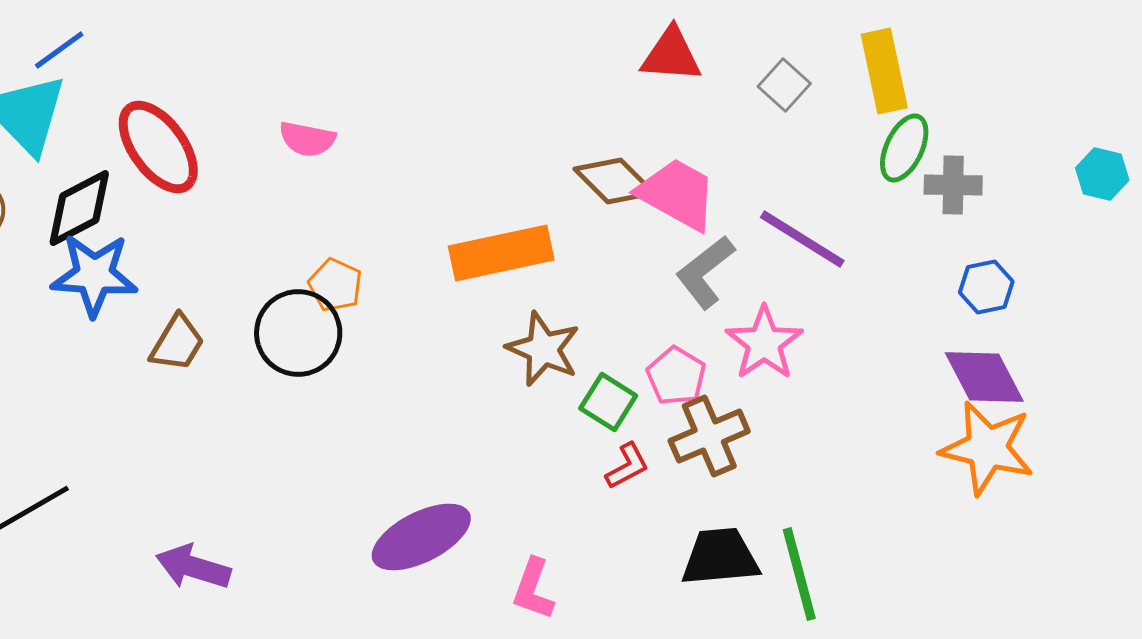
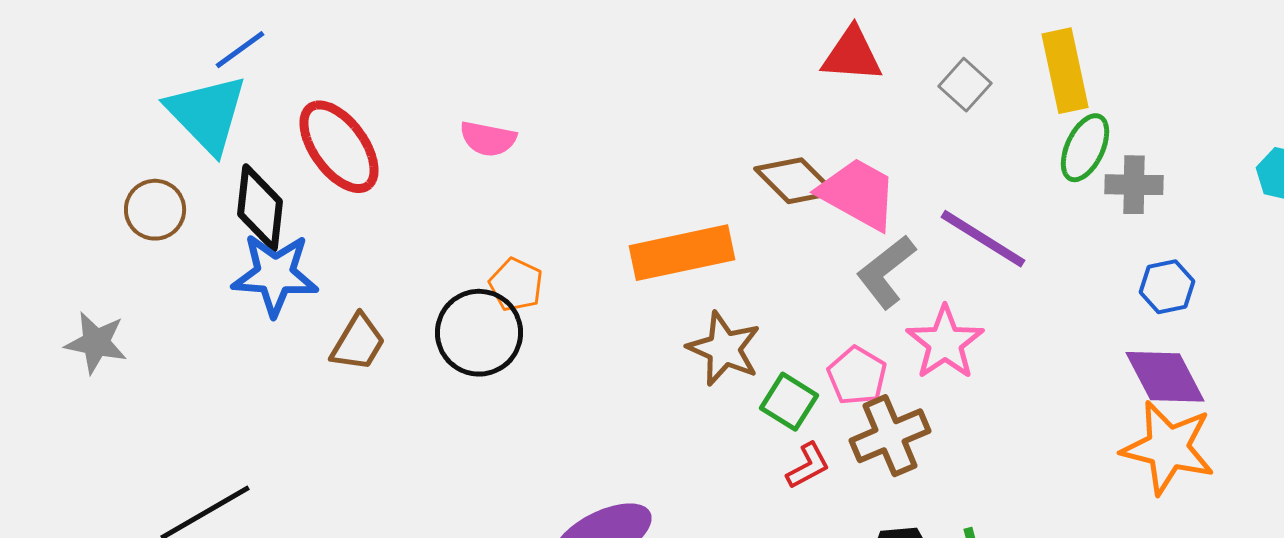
black diamond: (79, 208) -> (260, 208), turned -56

